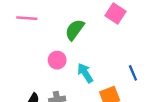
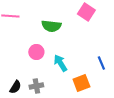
green semicircle: (75, 30) -> (51, 26), turned -120

